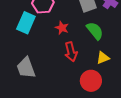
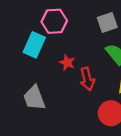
red star: (62, 28) -> (67, 63), moved

